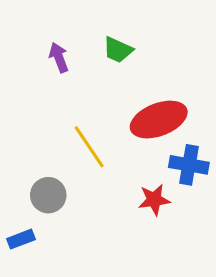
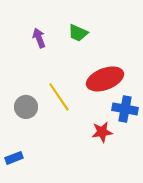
gray circle: (48, 195) -> (26, 107), moved

